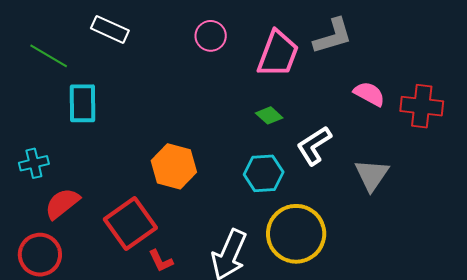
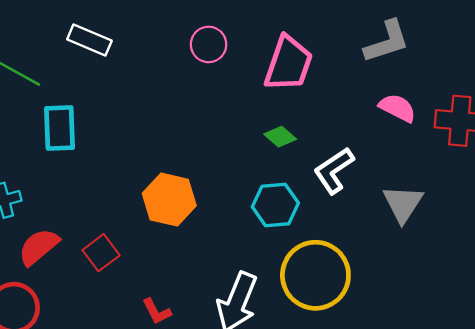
gray L-shape: (333, 36) -> (387, 42), moved
red square: (130, 224) -> (101, 253), moved, size x0.6

